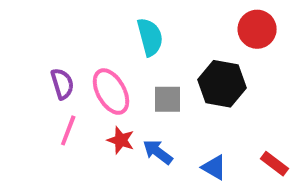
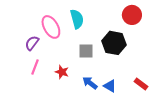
purple semicircle: (62, 84) -> (32, 43), turned -126
pink ellipse: (111, 92) -> (51, 27), moved
blue arrow: (158, 152) -> (90, 83), moved

